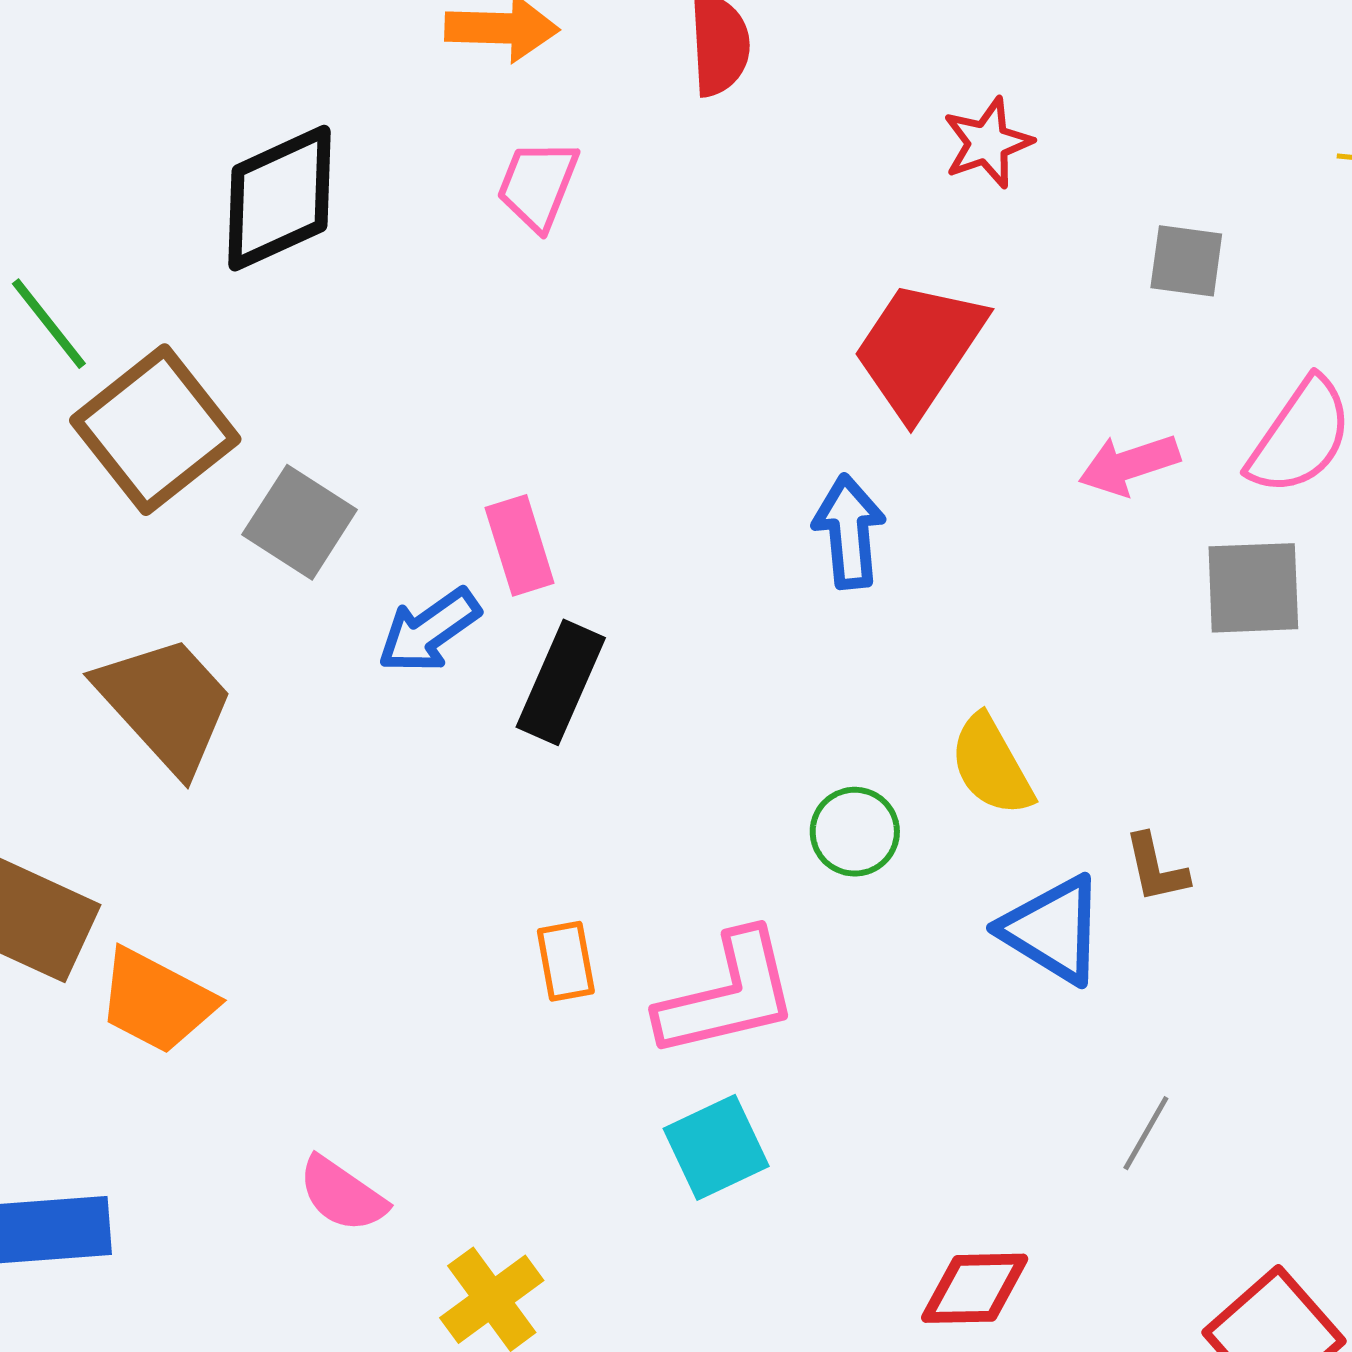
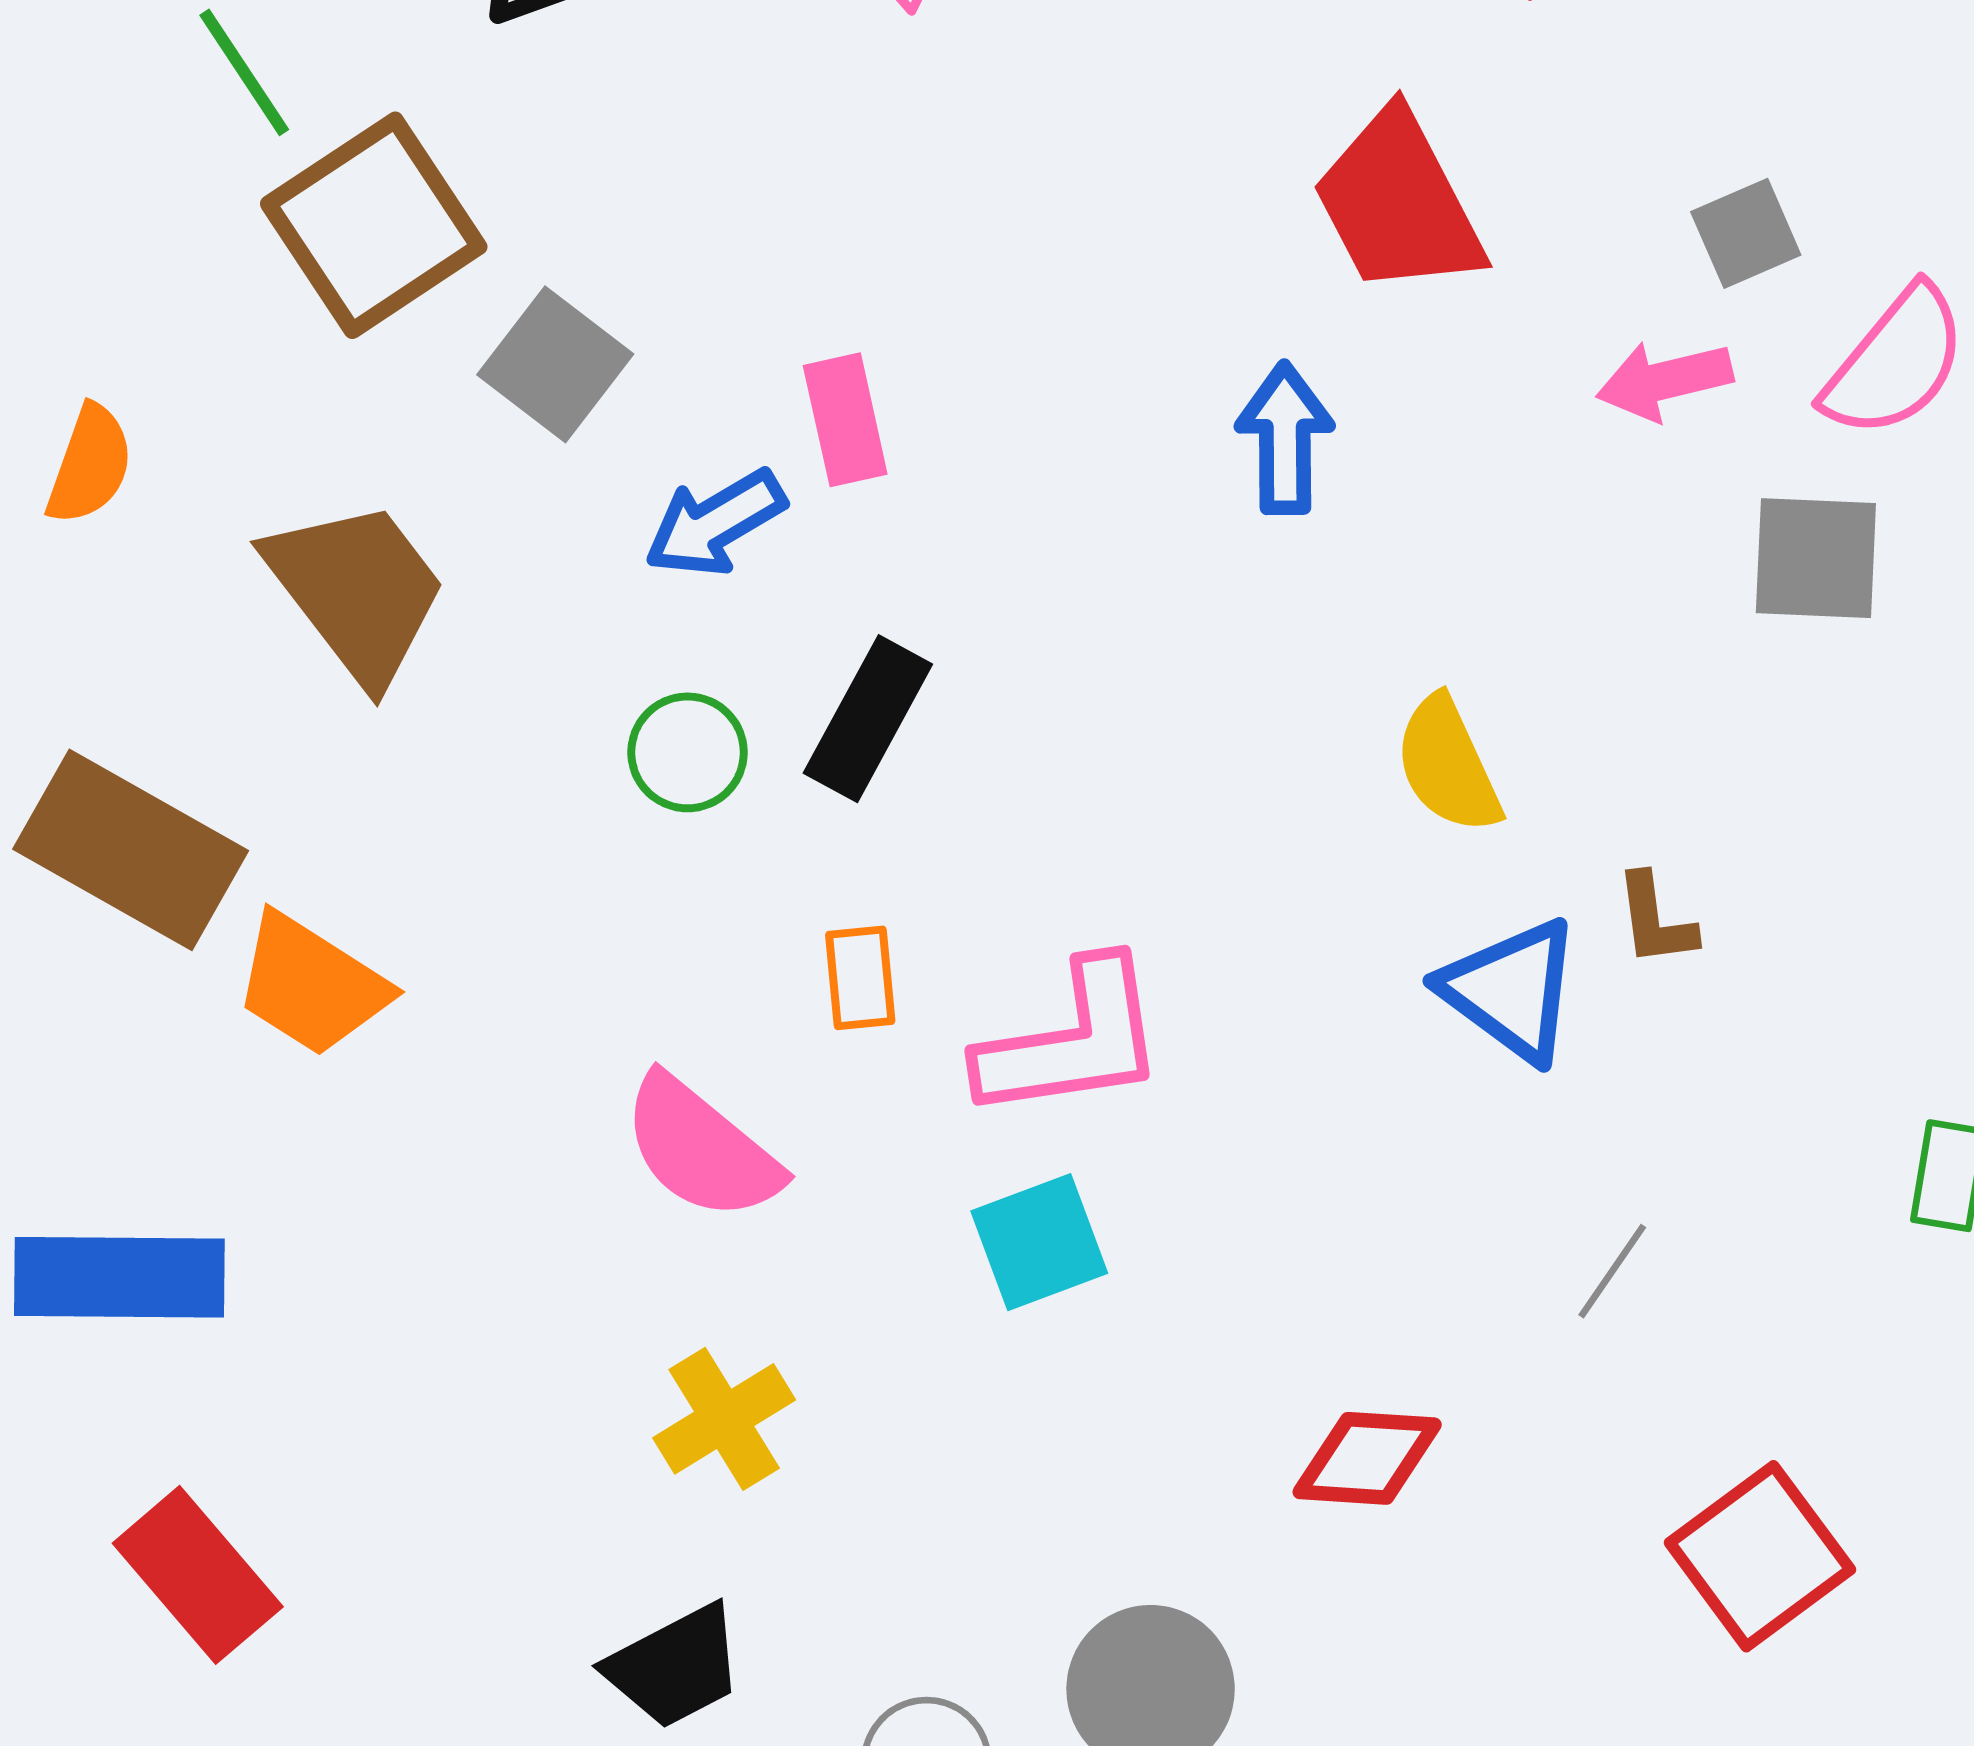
gray square: (1186, 261) -> (1746, 233), moved, turned -36
red trapezoid: (919, 349) -> (1398, 203), turned -66
black rectangle: (561, 682) -> (868, 719), moved
green circle: (855, 832) -> (688, 752), moved
pink semicircle: (342, 1194) -> (701, 1148), moved, size x1.4

